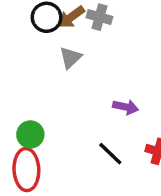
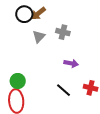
gray cross: (99, 17) -> (63, 32), moved

